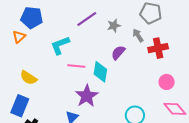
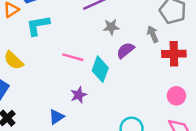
gray star: (114, 26) -> (111, 27), moved
cyan L-shape: (60, 45) -> (38, 25), moved
purple star: (87, 96) -> (79, 95), size x0.6

